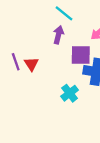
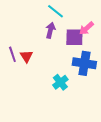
purple square: (81, 55) -> (74, 37), moved

